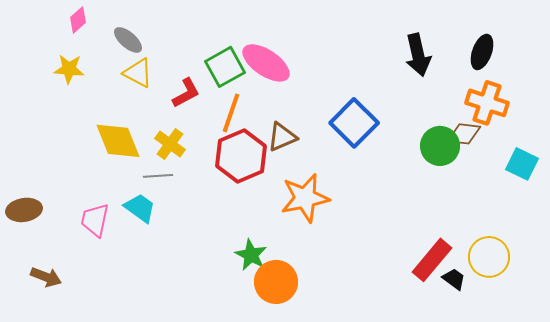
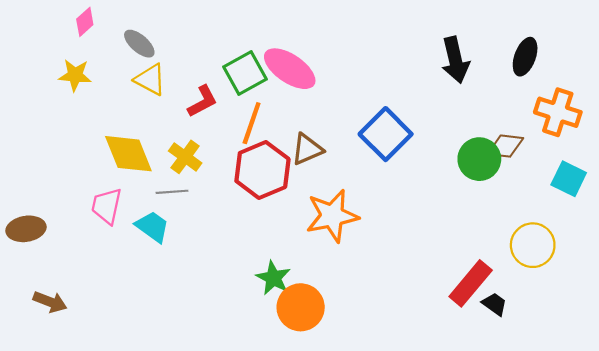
orange cross: (487, 103) -> (558, 112), moved
pink trapezoid: (95, 220) -> (107, 206), moved
yellow circle: (489, 257) -> (533, 245), moved

